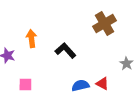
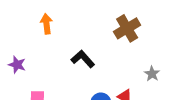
orange arrow: (31, 38) -> (47, 24), moved

